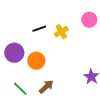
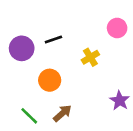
yellow cross: (61, 32) -> (90, 57), moved
purple circle: (14, 53) -> (22, 48), moved

